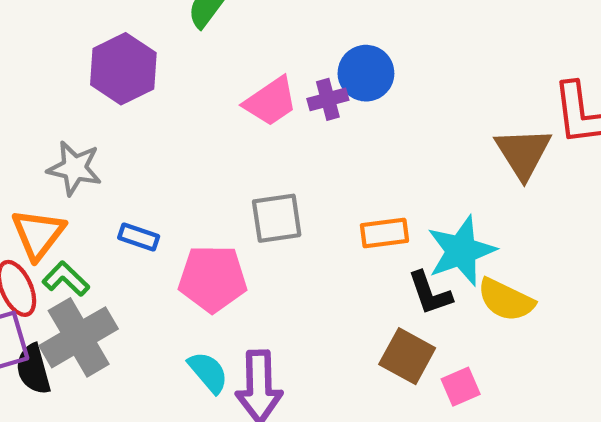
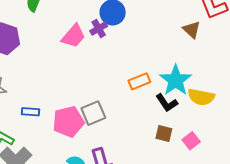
brown triangle: (523, 153) -> (192, 30), size x0.7
gray square: (277, 218) -> (93, 113), moved
brown square: (407, 356) -> (164, 133), size x0.7

